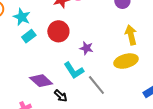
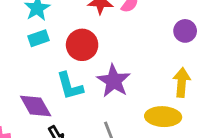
purple star: (86, 48) -> (114, 81), size x1.6
cyan L-shape: (74, 70) -> (70, 86), moved

